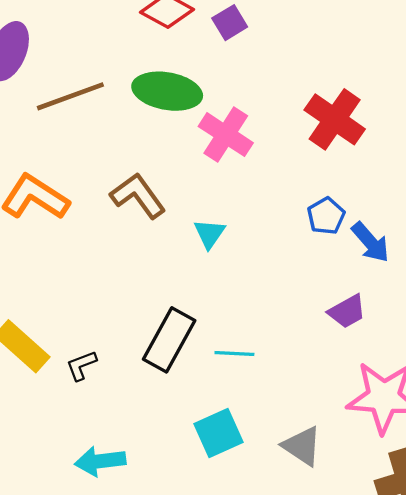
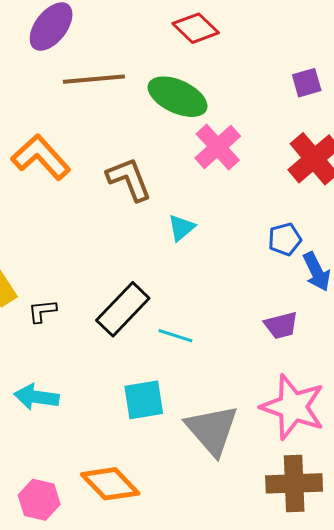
purple square: (230, 23) -> (307, 83), moved
gray triangle: (302, 446) -> (212, 430), size x1.5

